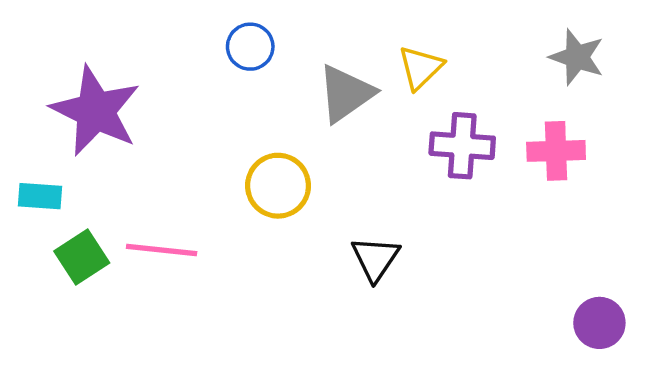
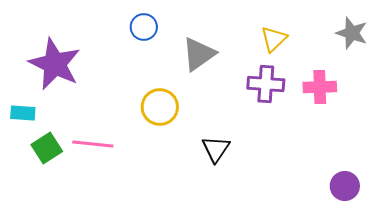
gray star: (577, 57) -> (352, 33), moved
yellow triangle: (420, 67) -> (274, 39), moved

